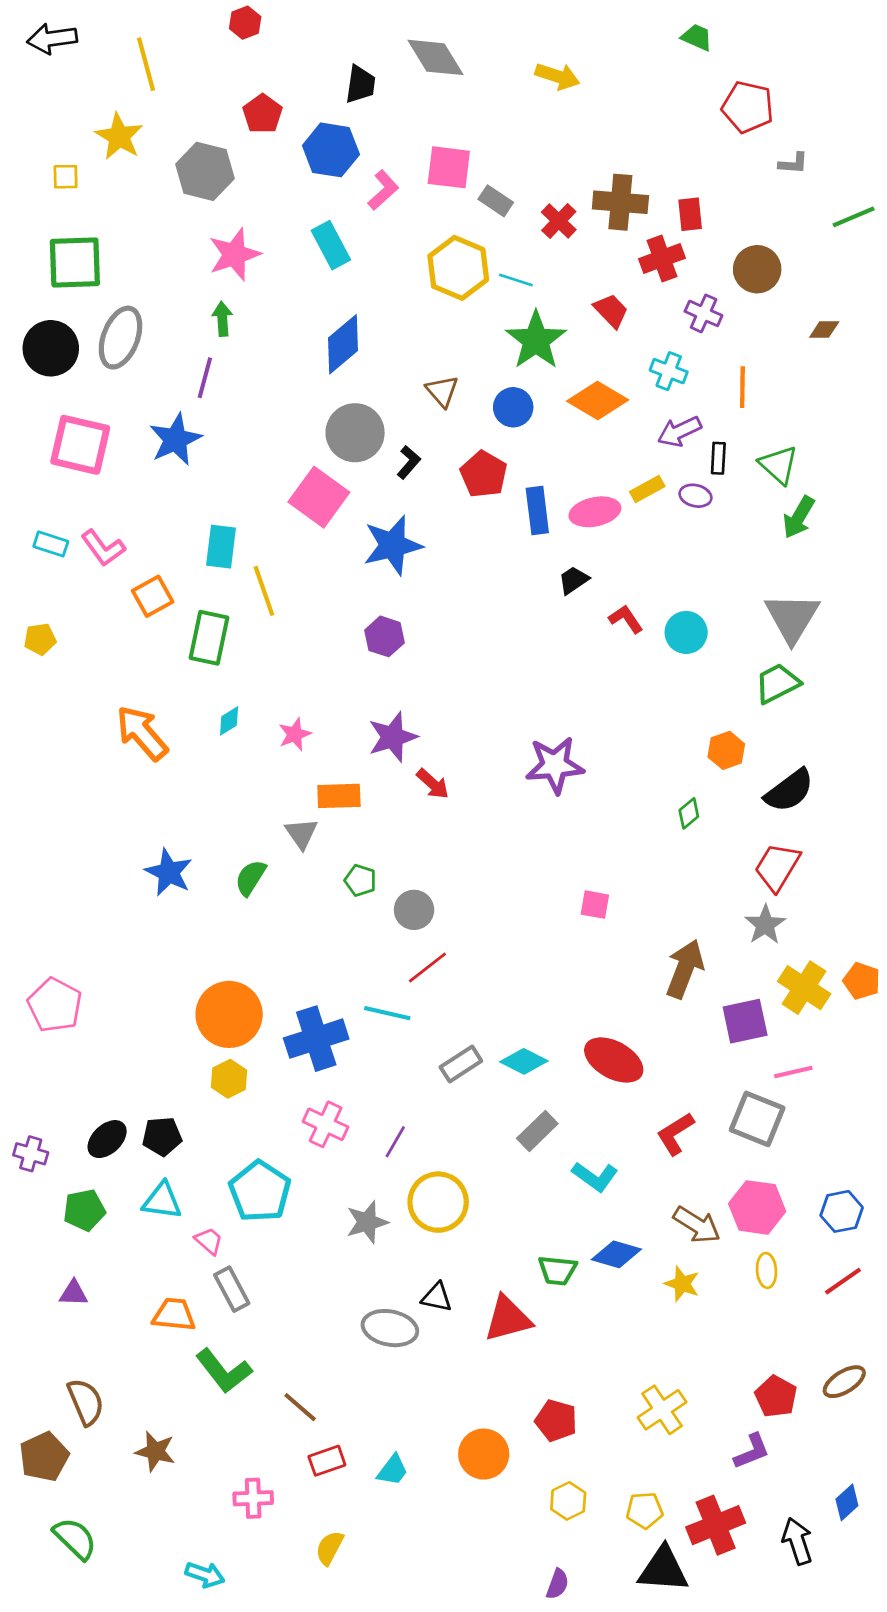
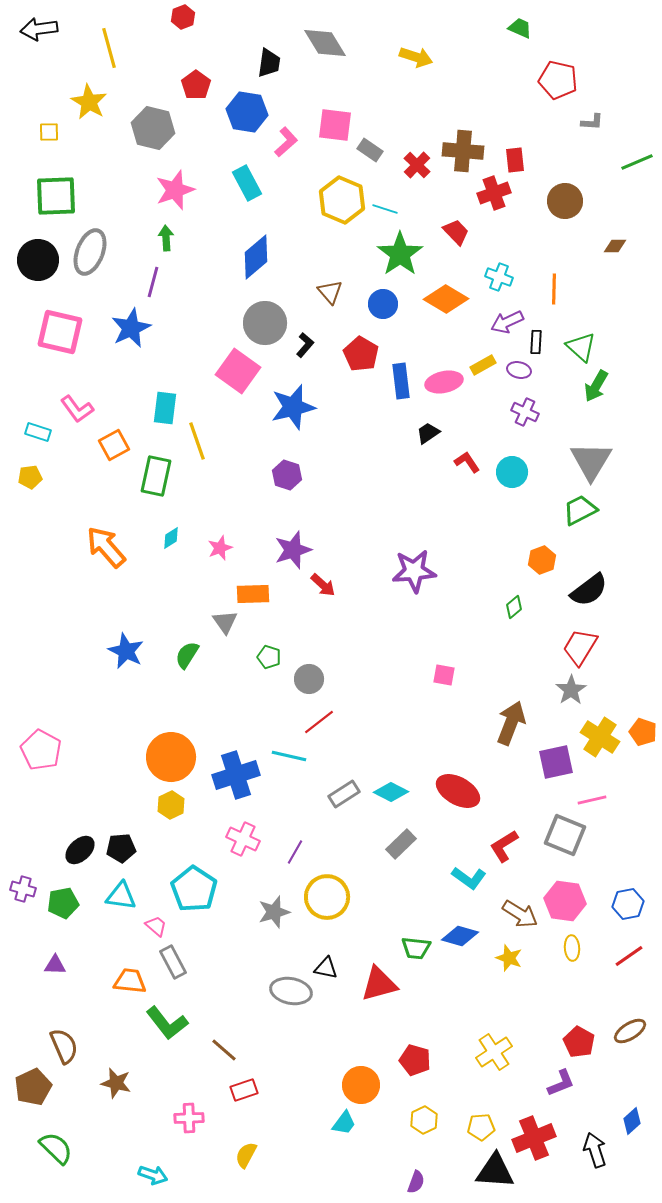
purple cross: (704, 313) -> (525, 412), moved
cyan rectangle: (51, 544) -> (38, 432), moved
purple cross: (31, 1154) -> (23, 889), moved
cyan L-shape: (595, 1177) -> (469, 878), moved
cyan trapezoid: (393, 1470) -> (344, 1123), moved

